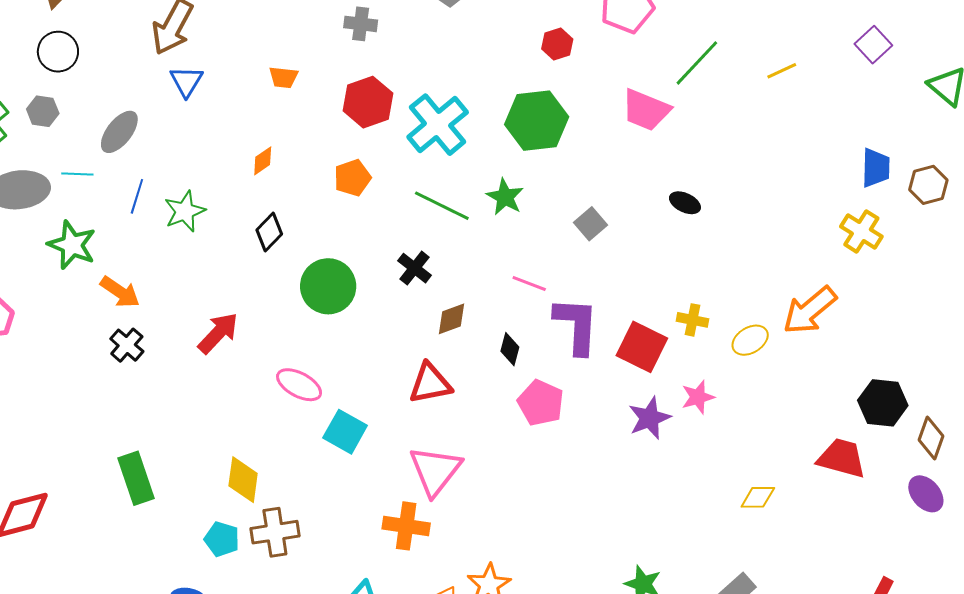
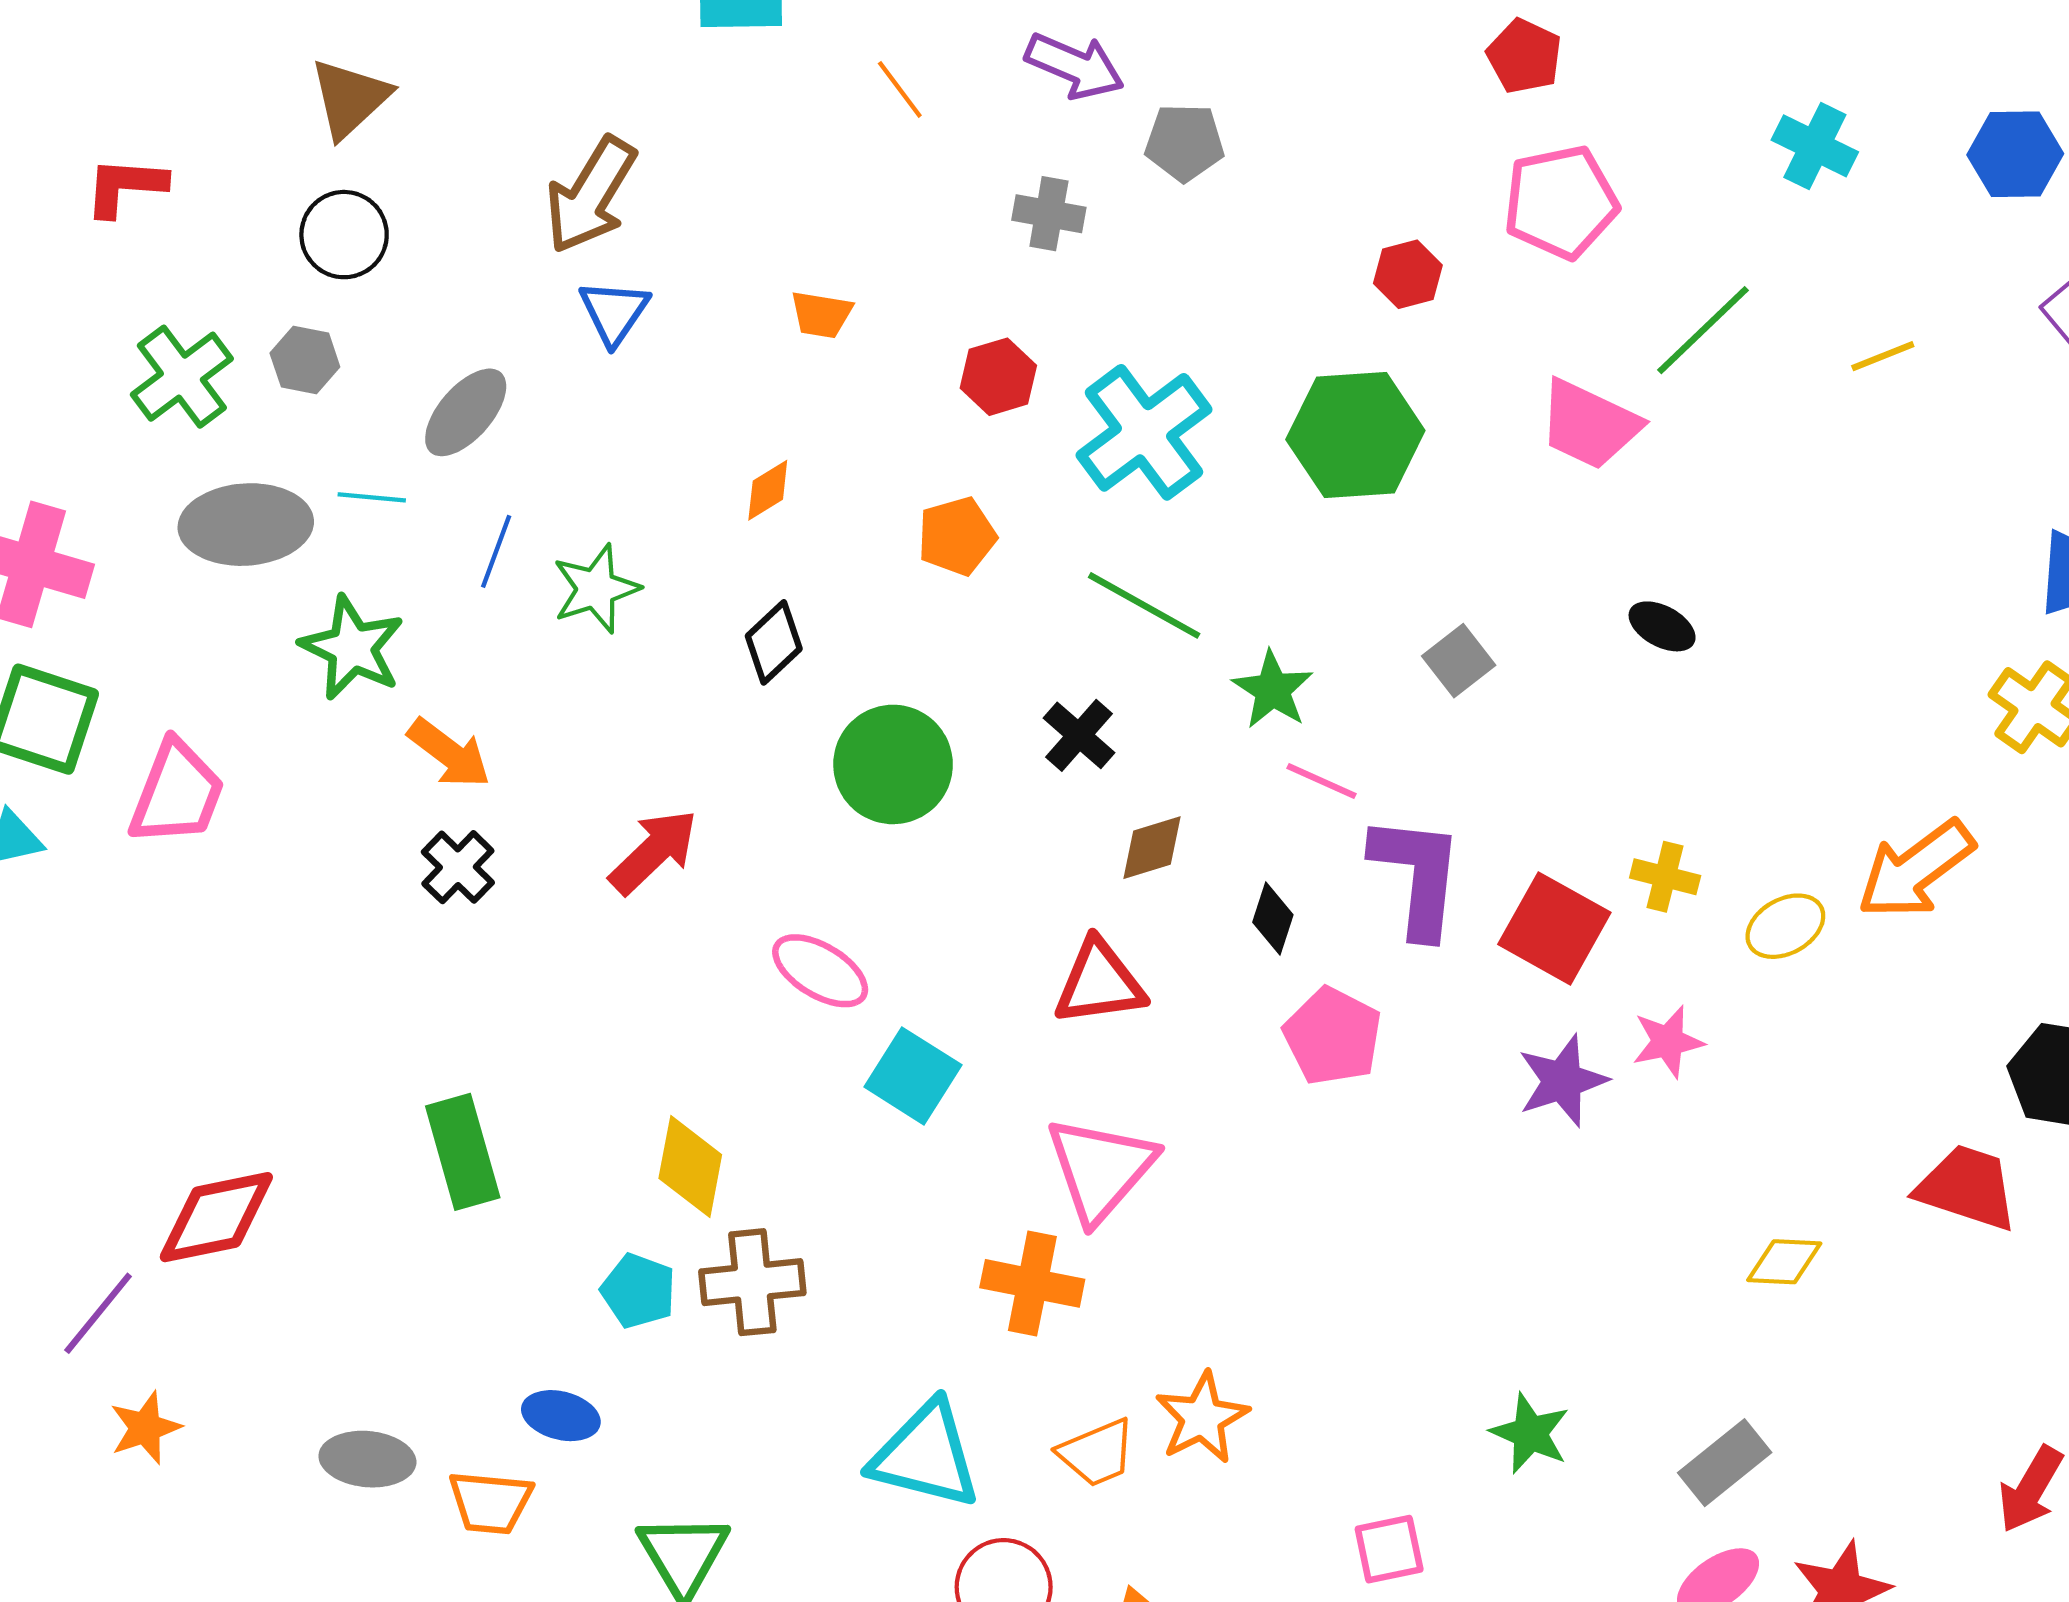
gray cross: (361, 24) -> (1049, 214), moved
red hexagon: (368, 102) -> (998, 377), size x0.7
green star: (505, 197) -> (1273, 690), moved

